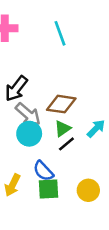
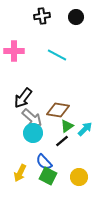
cyan line: (60, 33) -> (57, 55), turned -42
green triangle: (63, 129) -> (67, 126), moved
green square: (48, 189) -> (48, 176), turned 30

